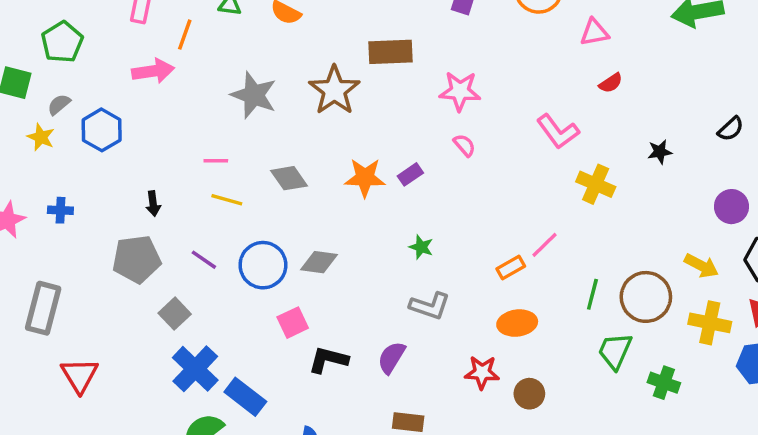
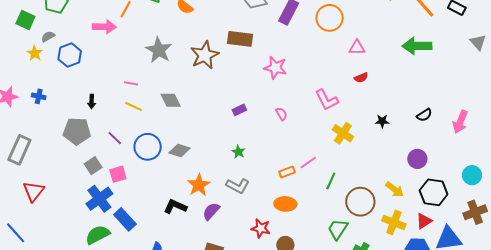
pink semicircle: (464, 145) -> (281, 114), moved
orange star: (365, 178) -> (199, 185), moved, turned 30
green line: (592, 294) -> (331, 181), moved
pink square: (293, 323) -> (118, 174), moved

